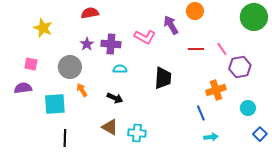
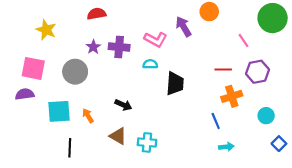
red line: (196, 49) -> (223, 70), moved
pink line: (222, 49) -> (244, 41), moved
pink square: (31, 64) -> (33, 68), size x1.6
cyan semicircle: (120, 69) -> (150, 64), moved
orange arrow: (82, 90) -> (88, 116), moved

